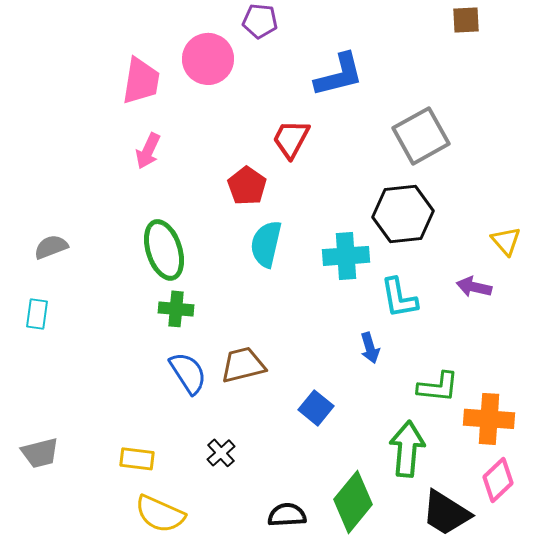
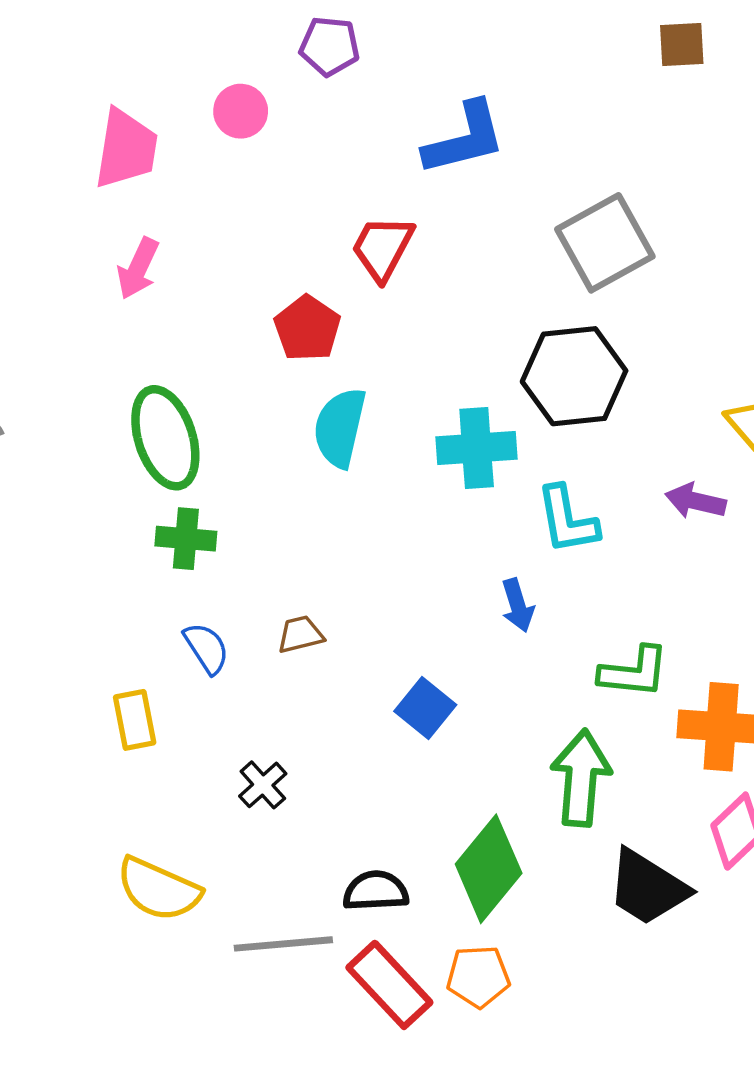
pink circle: (208, 59) -> (241, 111), size x0.6
brown trapezoid: (243, 365) -> (300, 634), size x0.6
blue semicircle: (188, 373) -> (206, 648), size x0.7
yellow rectangle: (137, 459) -> (135, 720), moved, turned 72

